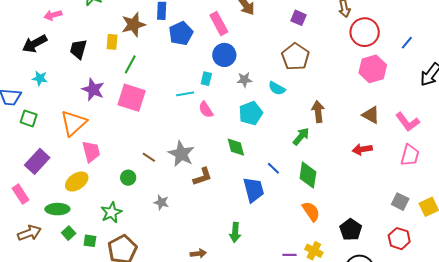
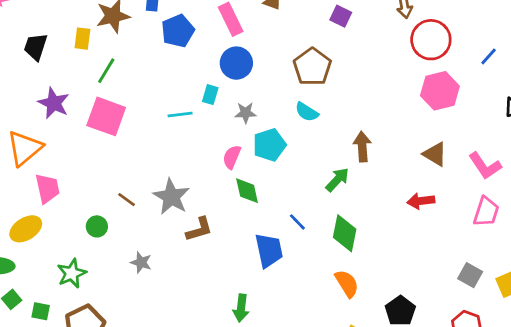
brown pentagon: (295, 57) -> (312, 67), moved
gray star: (244, 80) -> (246, 113), moved
pink semicircle: (206, 110) -> (232, 157), moved, turned 54

